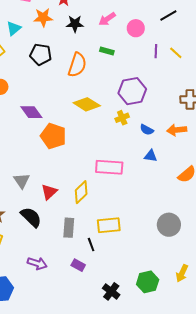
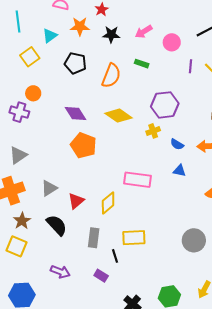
purple diamond: (31, 112) -> (75, 113), moved
gray triangle: (22, 181) -> (49, 188), turned 30

